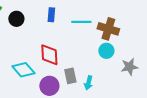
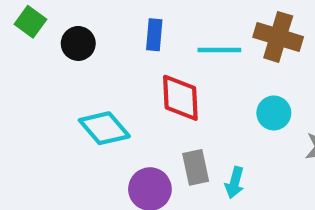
brown cross: (108, 29) -> (278, 37), moved
red diamond: (49, 55) -> (180, 98), moved
cyan diamond: (23, 70) -> (104, 128), moved

